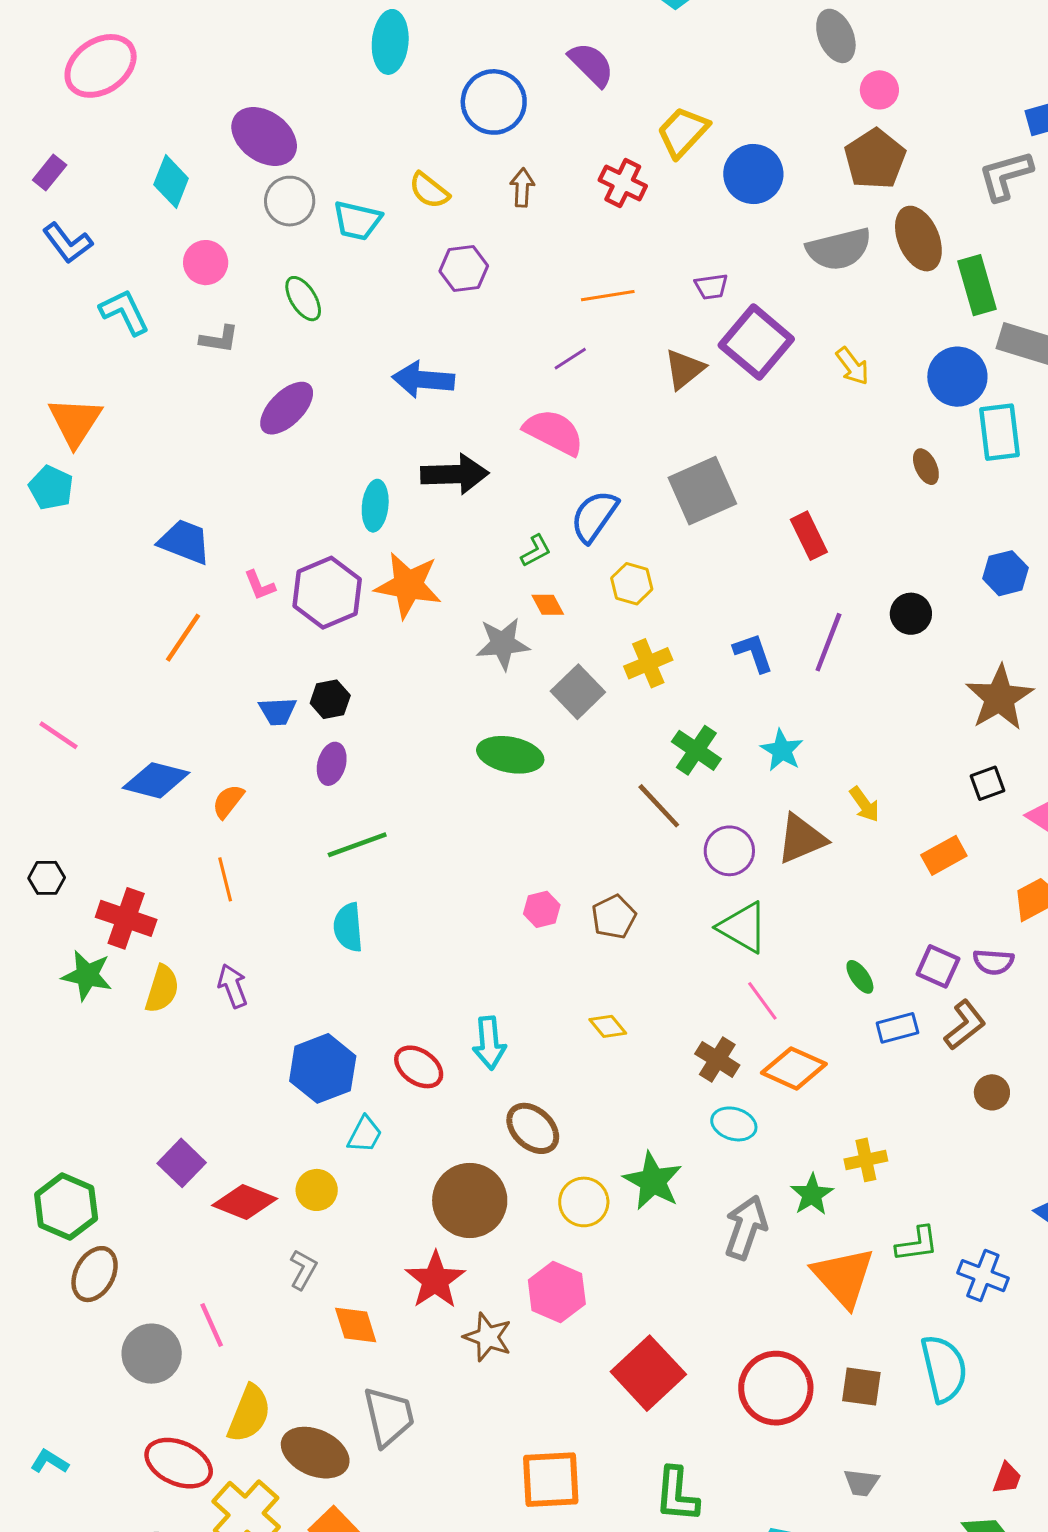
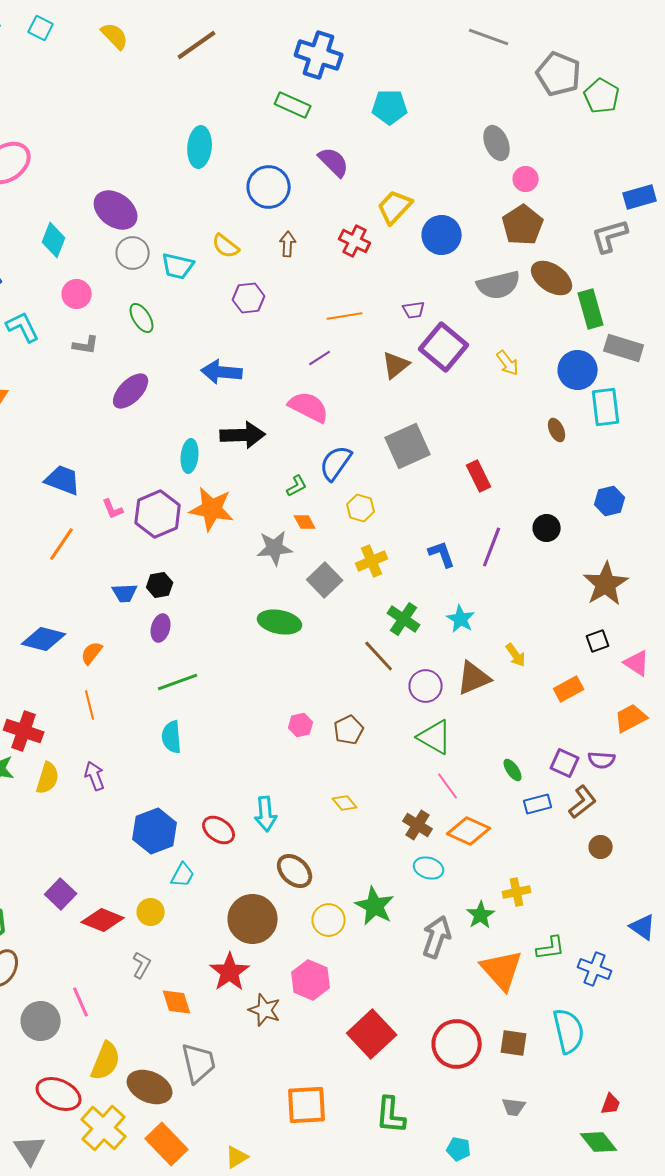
brown ellipse: (918, 239) -> (552, 278), turned -33

